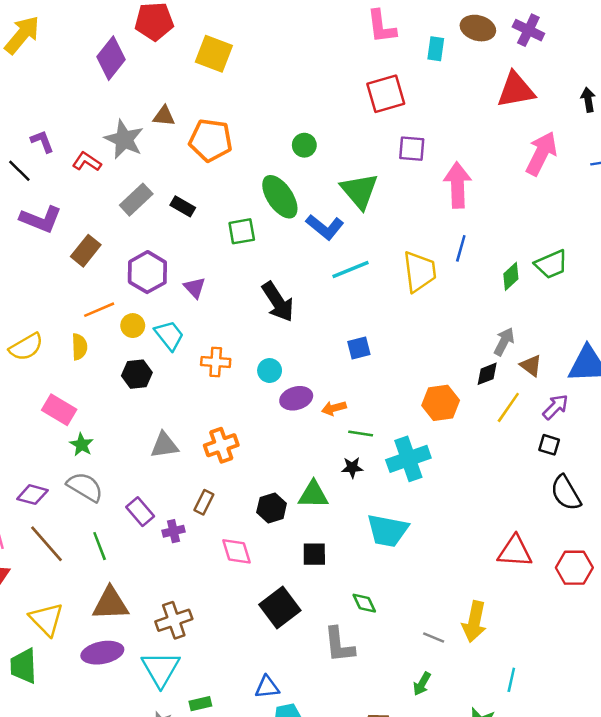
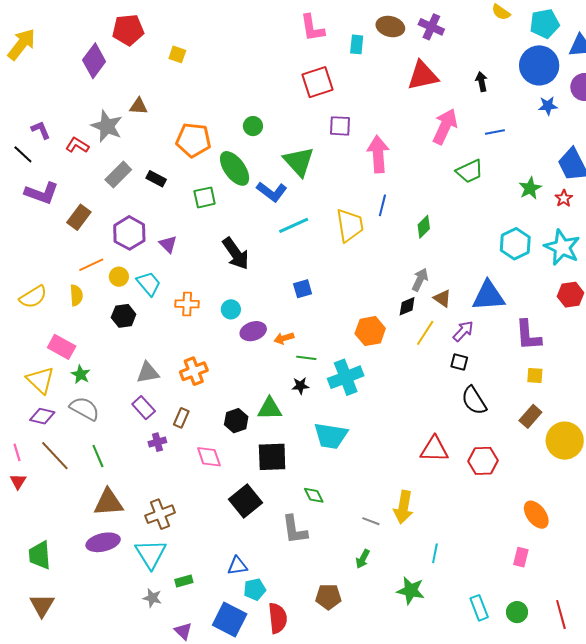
yellow square: (214, 54) -> (177, 54), size x0.6
orange pentagon: (211, 140) -> (193, 140), moved
green trapezoid: (551, 264) -> (470, 171), moved
purple rectangle: (140, 512) -> (144, 408), moved
black square: (314, 554) -> (272, 457), size x1.5
yellow triangle: (46, 619) -> (40, 380), moved

